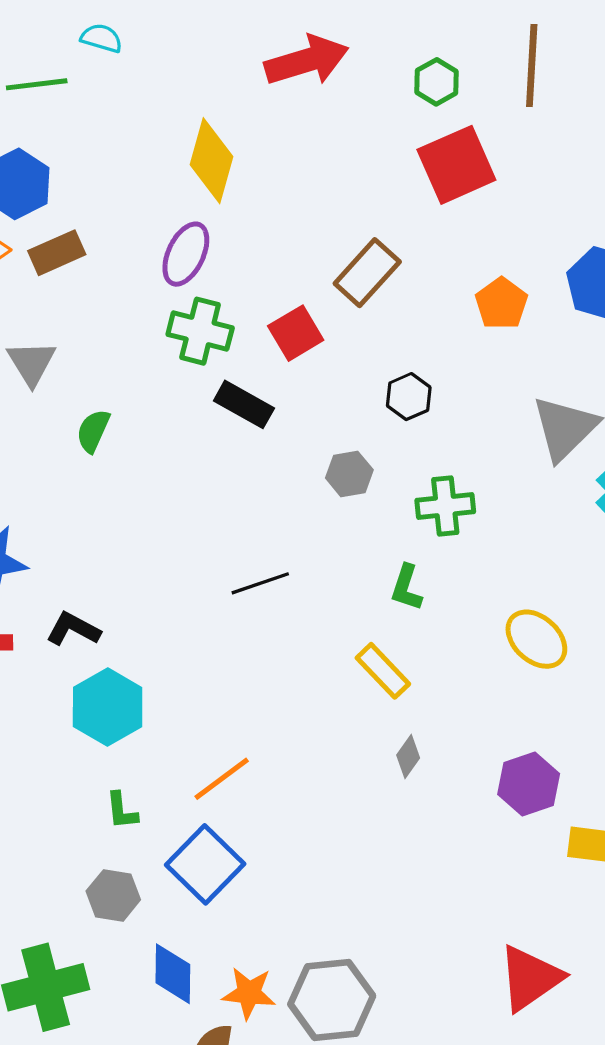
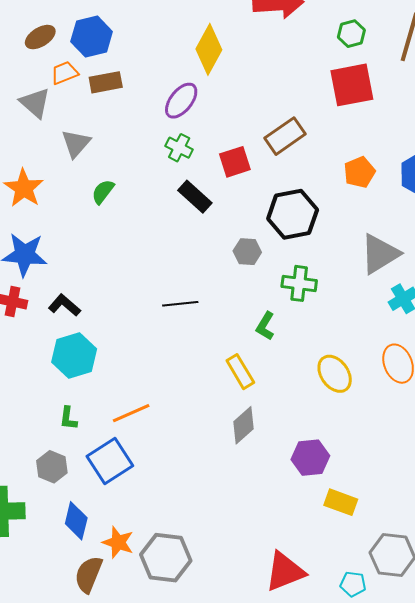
green cross: (200, 331) -> (179, 148), size x0.7
black hexagon: (409, 397) -> (293, 214), size x1.8
gray diamond: (408, 757) -> (243, 425), size x1.5

